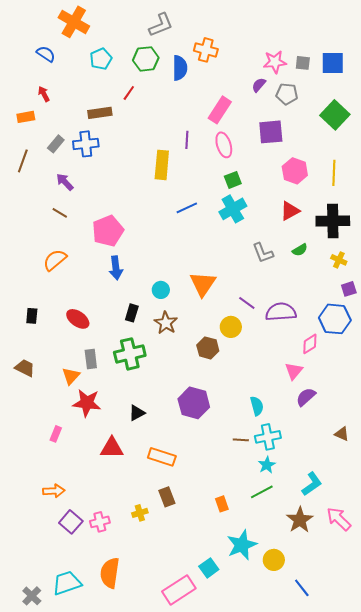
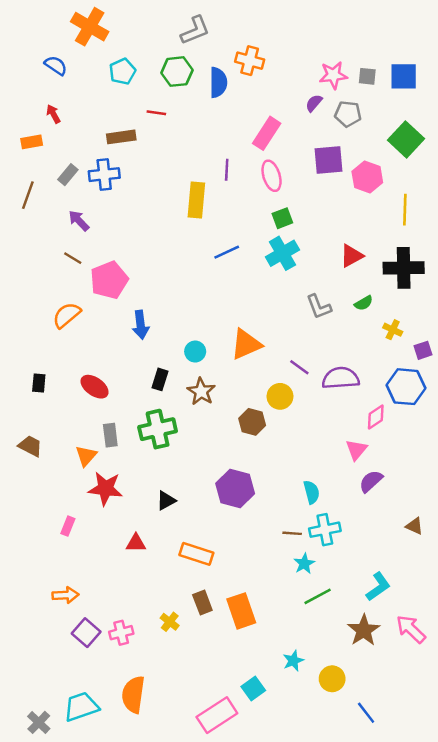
red line: (129, 93) -> (156, 113), turned 63
pink hexagon: (295, 171) -> (367, 177), moved
pink pentagon: (108, 231) -> (109, 280), moved
yellow cross: (339, 260) -> (393, 330), moved
orange triangle: (203, 284) -> (246, 344), turned 32
red triangle: (112, 448) -> (136, 543), size x0.7
cyan star: (267, 465) -> (304, 564), moved
orange rectangle: (222, 504) -> (241, 611), moved, size x1.8
yellow cross: (140, 513) -> (170, 622), turned -35
cyan star: (242, 545) -> (293, 661), size x0.6

